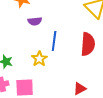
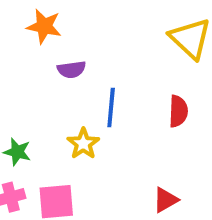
red semicircle: (88, 44) -> (178, 111), size x0.7

